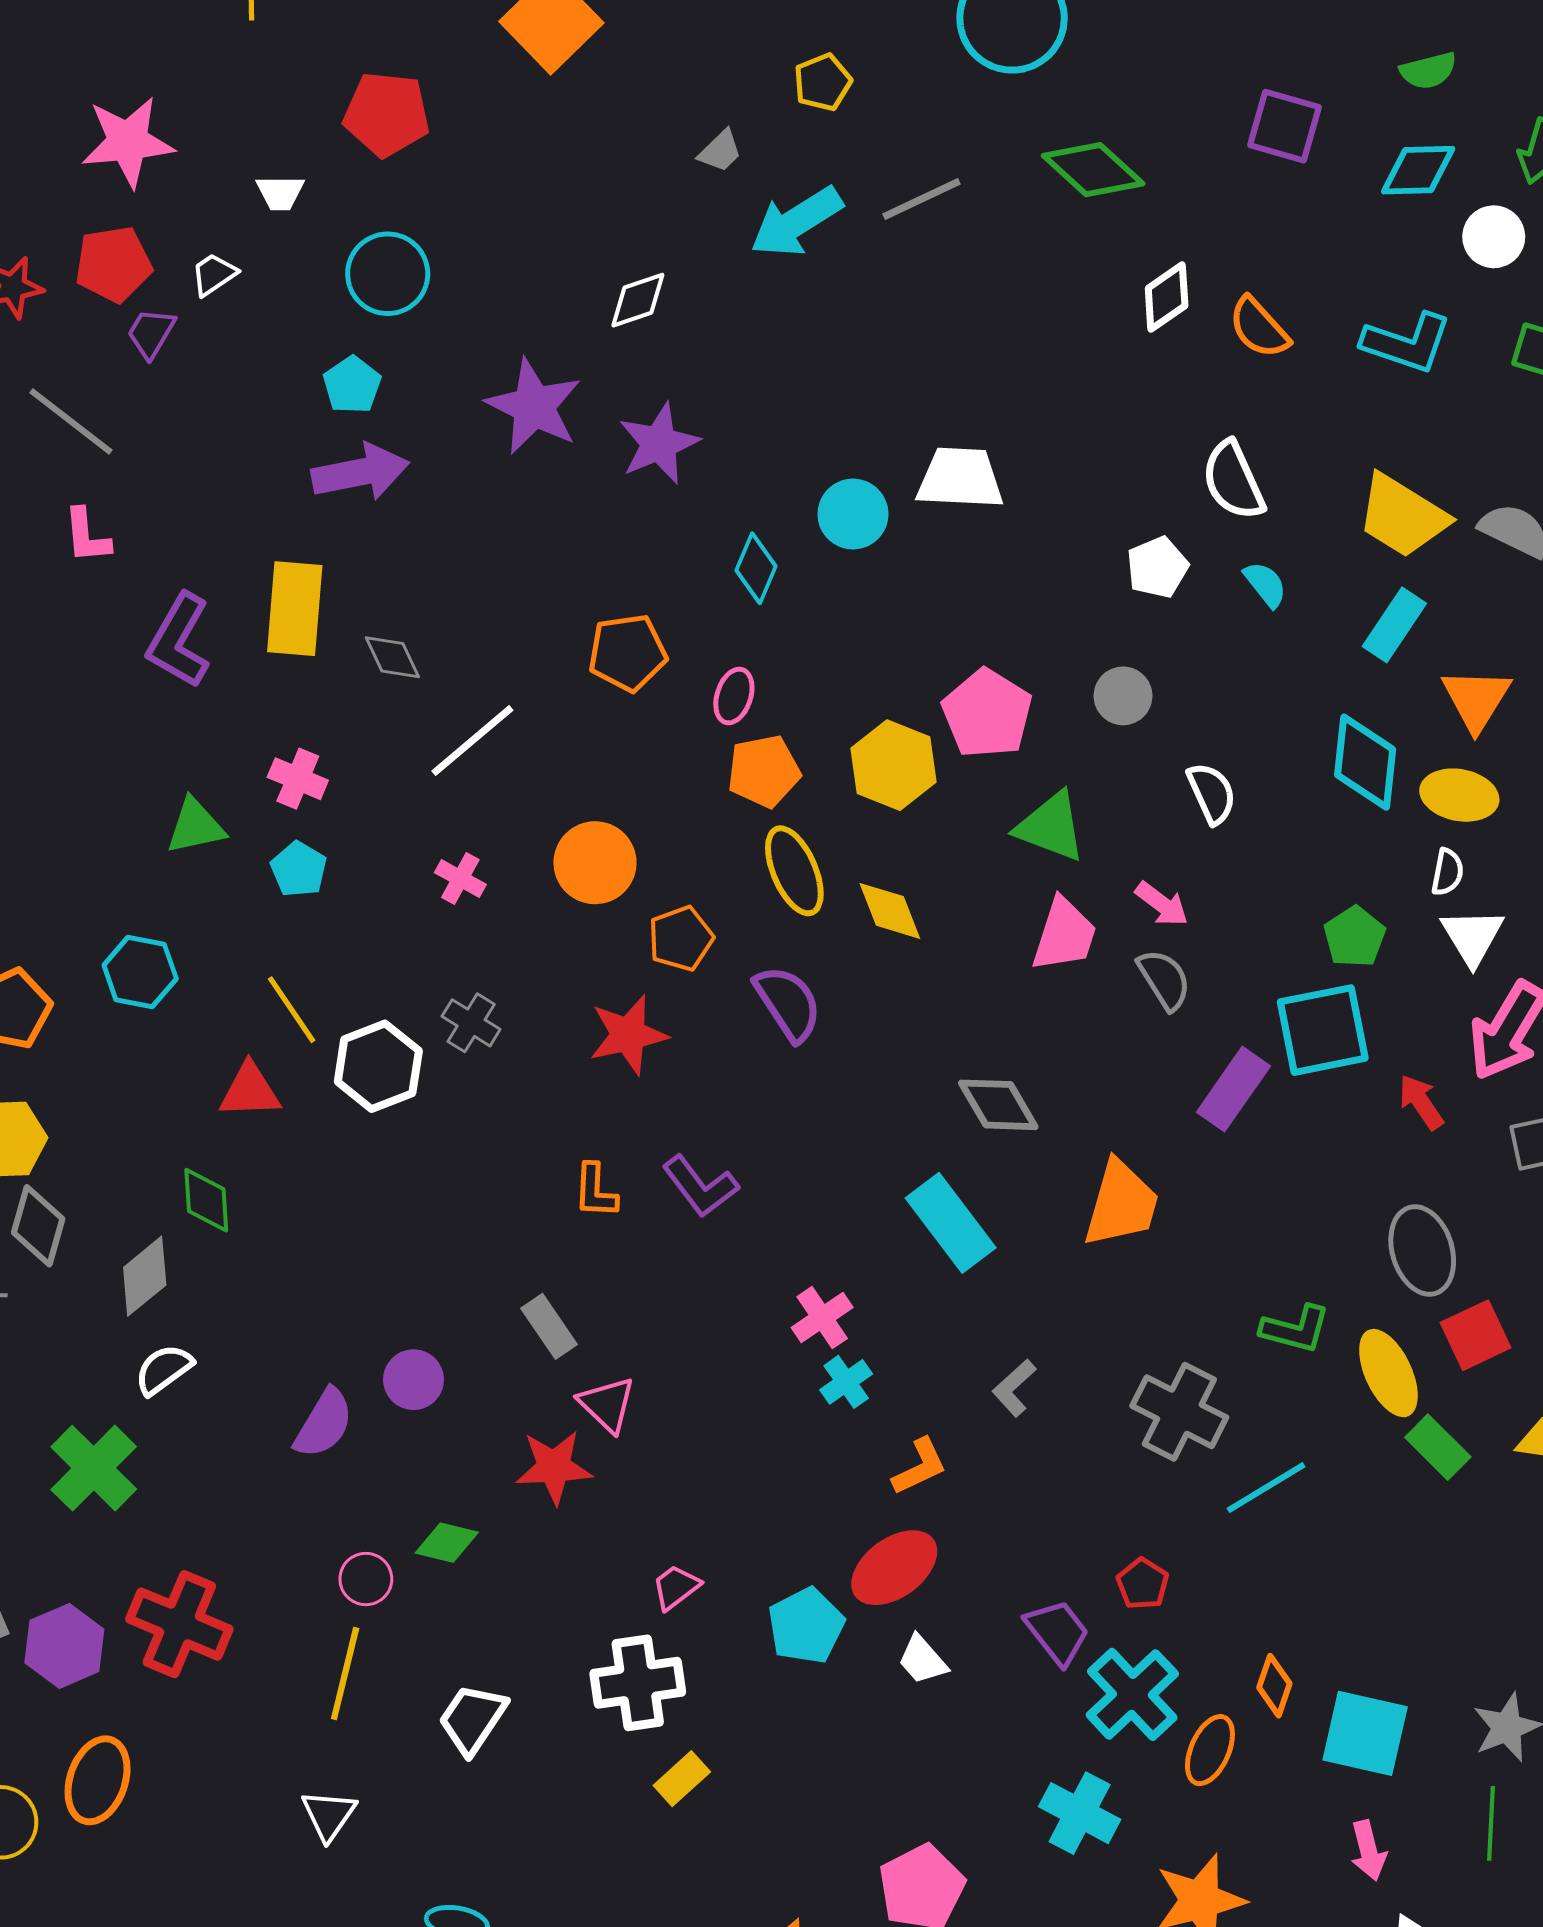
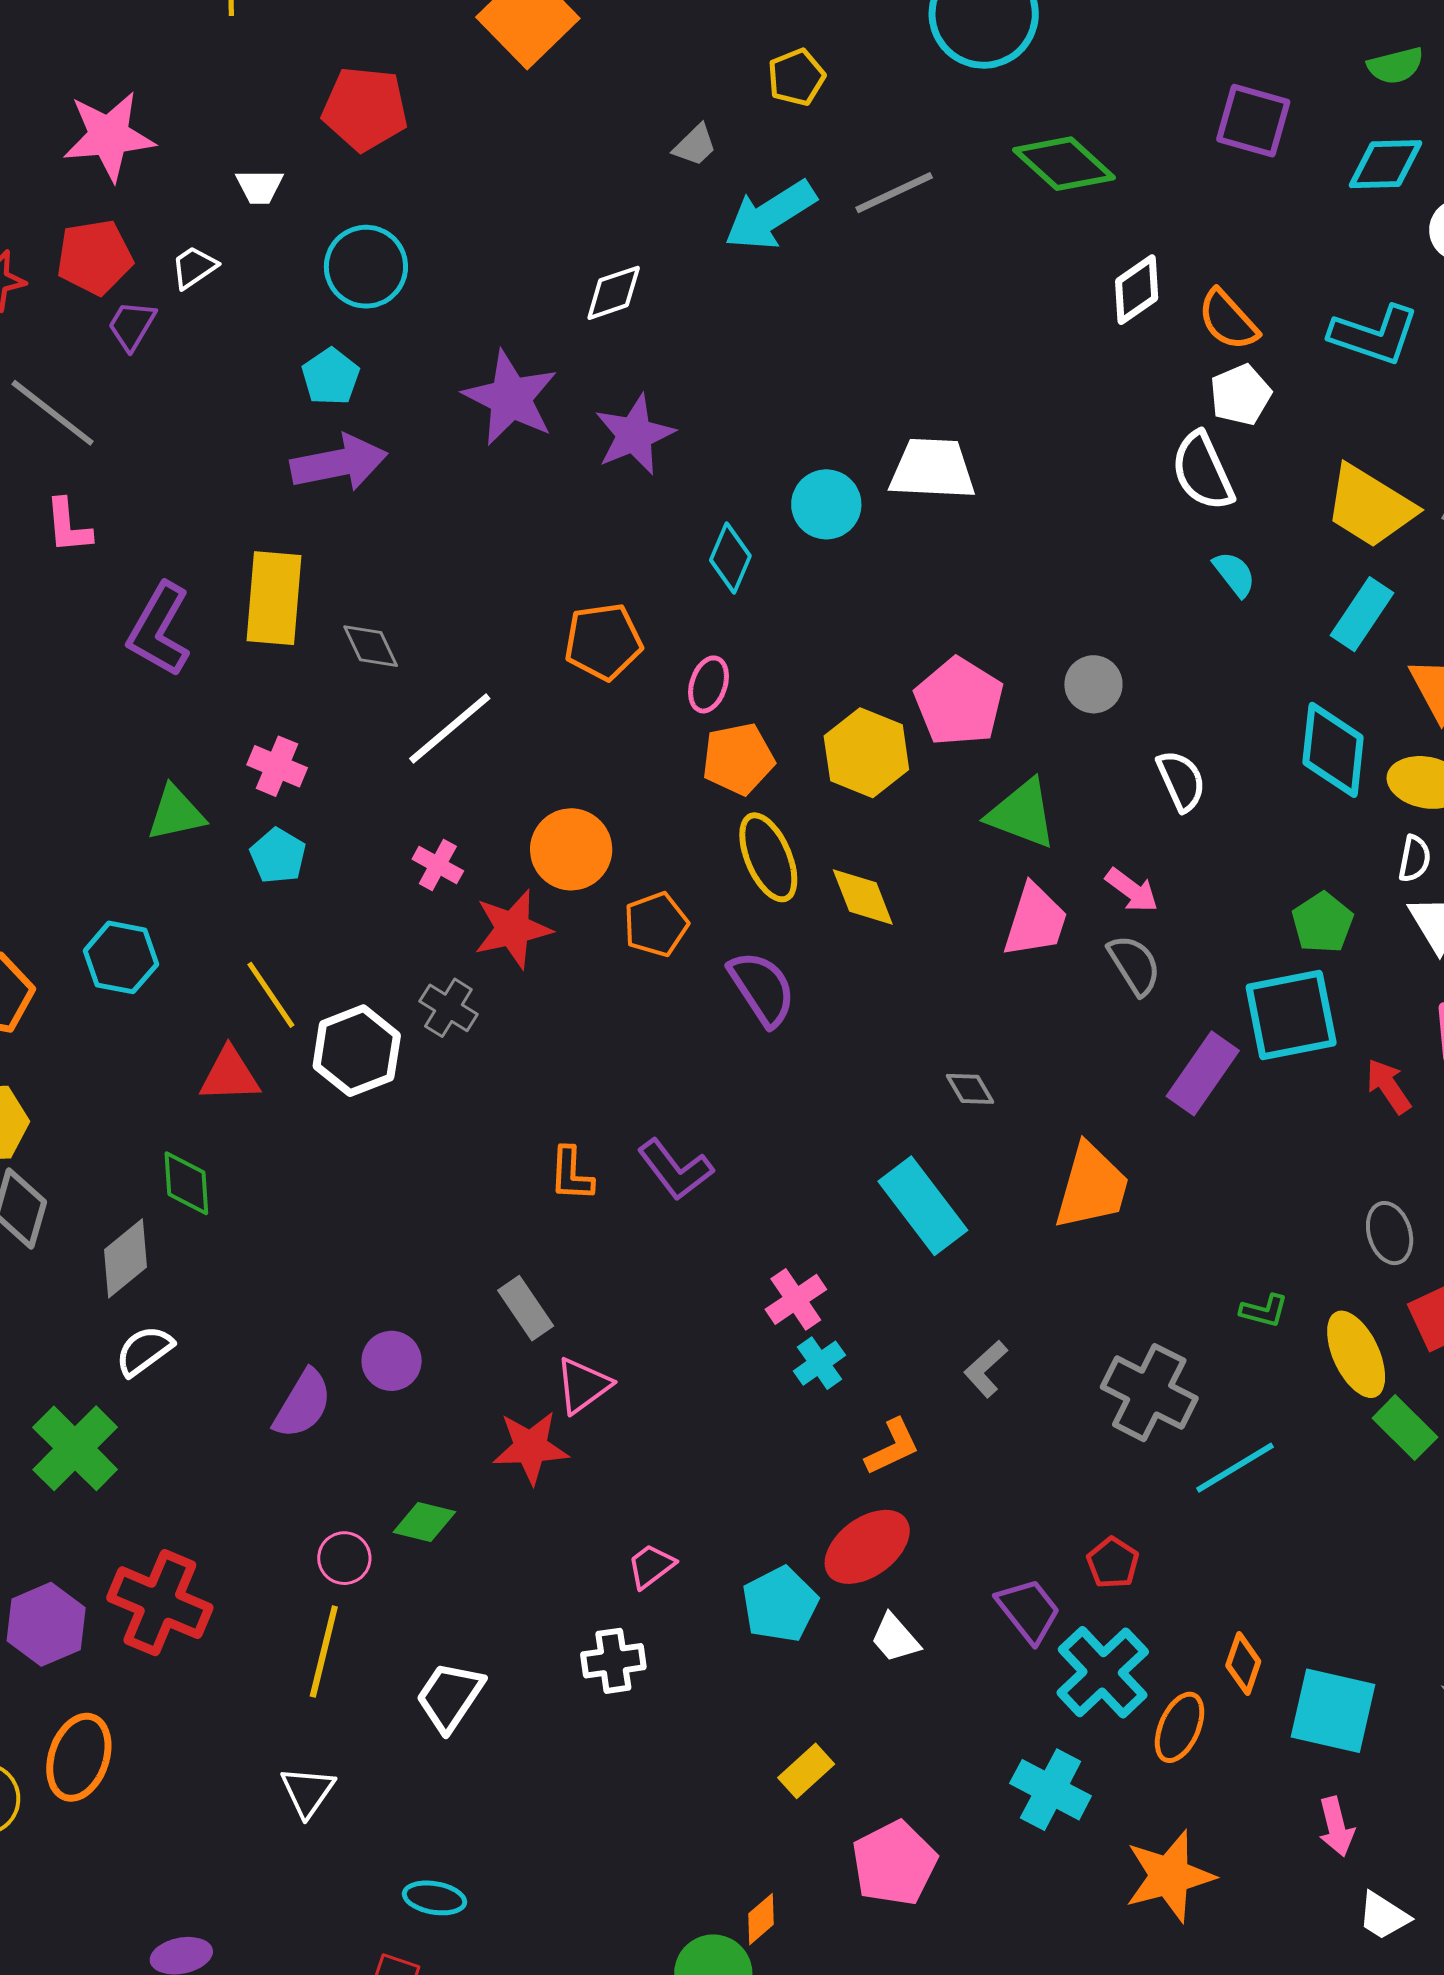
white pentagon: (1157, 567) -> (1241, 395), moved
red star: (628, 1035) -> (513, 929), moved
gray diamond: (998, 1105) -> (970, 1089), size x0.6
gray ellipse: (1422, 1250) -> (1390, 1233), size x0.7
green L-shape: (1295, 1329) -> (1264, 1311), size x0.7
pink triangle: (607, 1404) -> (583, 1385), turned 40
white cross: (638, 1683) -> (613, 1661), size x0.7
yellow rectangle: (682, 1779) -> (806, 1771), moved

